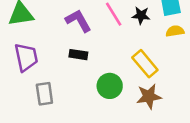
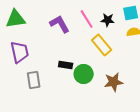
black rectangle: (78, 55) -> (66, 65), moved
yellow rectangle: (145, 64) -> (102, 45), moved

